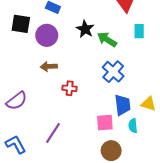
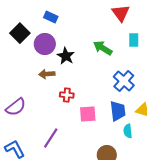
black square: (21, 24) -> (20, 33), turned 36
black star: (85, 29) -> (66, 56), moved
blue cross: (113, 72) -> (124, 81), moved
pink square: (105, 123) -> (88, 114), moved

